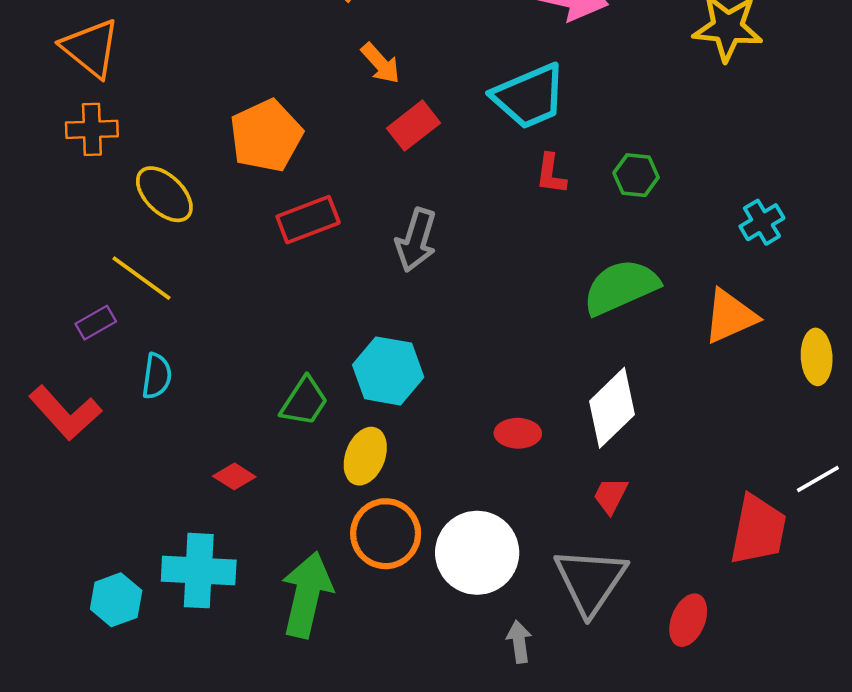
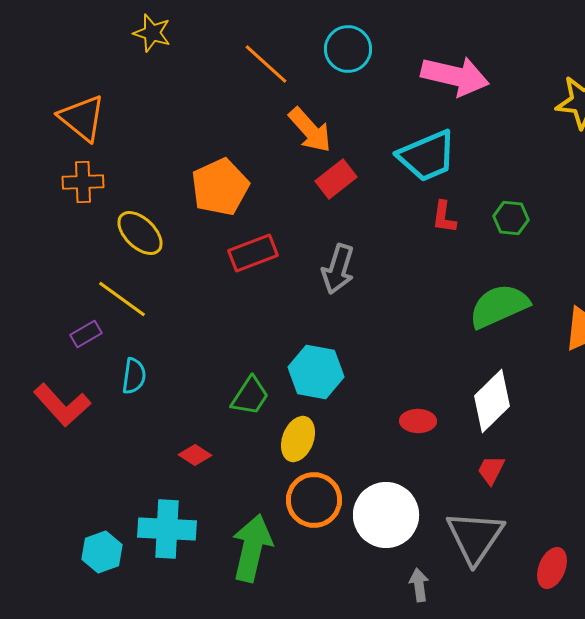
orange arrow: (381, 63) -> (310, 130), size x1.4

